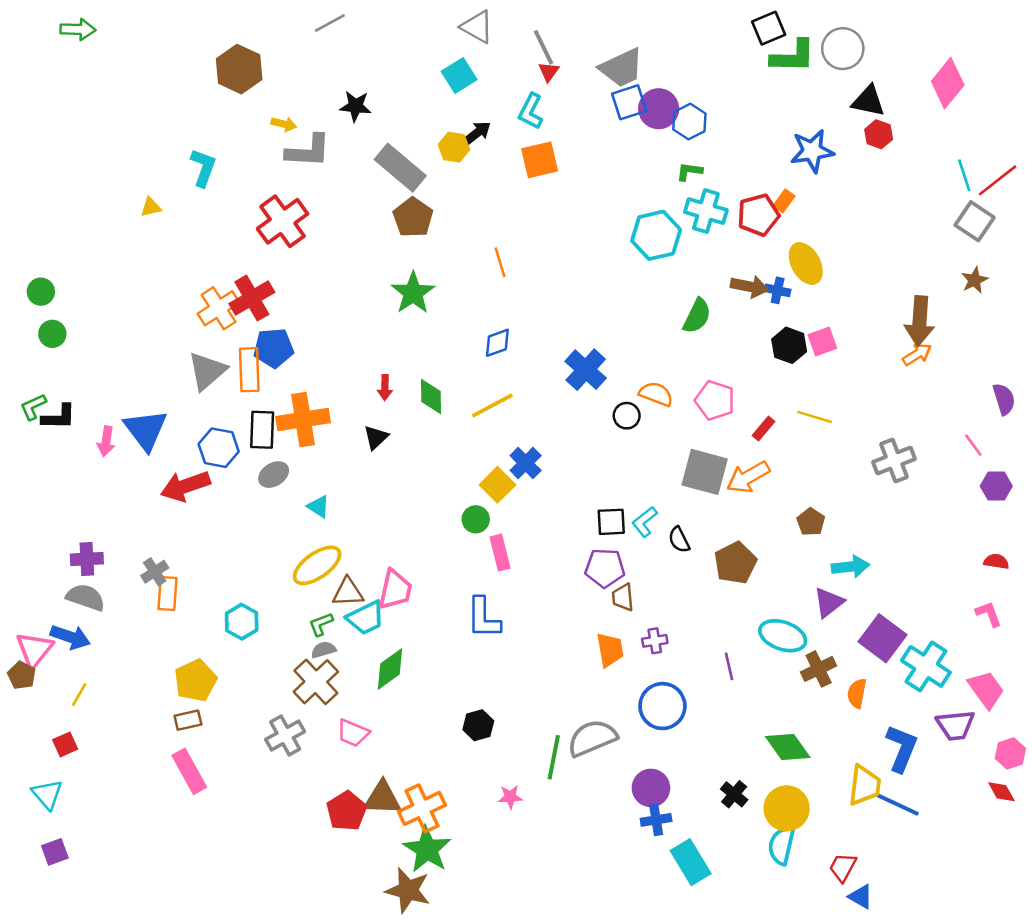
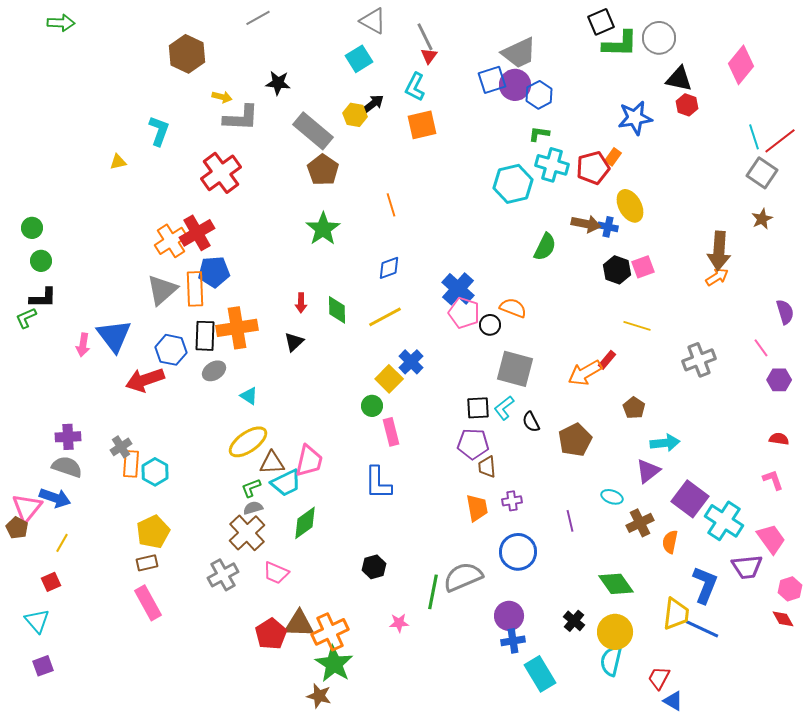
gray trapezoid: (622, 68) -> (519, 53), moved
pink pentagon: (715, 400) -> (464, 313), moved
black L-shape: (59, 417) -> (43, 298), moved
red rectangle: (764, 428) -> (607, 360), moved
gray square: (705, 472) -> (515, 369), moved
cyan hexagon: (242, 622) -> (155, 472), moved
cyan ellipse: (783, 636) -> (612, 497), size x0.6
brown star: (408, 890) -> (319, 696), size x0.7

